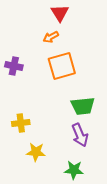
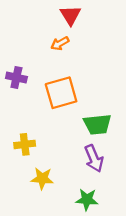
orange square: (62, 66) -> (61, 93), moved

